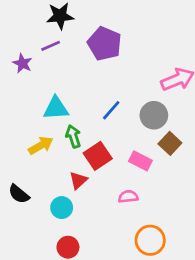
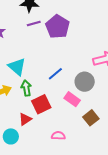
purple line: (51, 46) -> (34, 24), moved
cyan triangle: (56, 108) -> (17, 67), turned 36
brown square: (170, 143) -> (91, 118), moved
pink rectangle: (140, 161) -> (72, 99), moved

